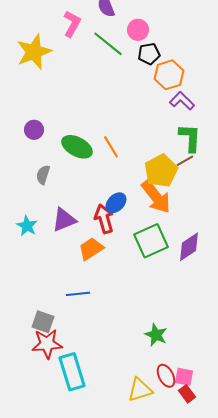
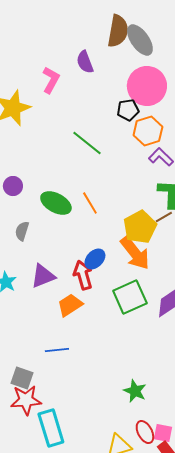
pink circle: (138, 30) -> (147, 86), moved, size x1.8
green line: (108, 44) -> (87, 143), moved

